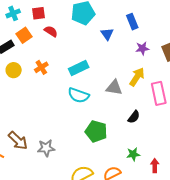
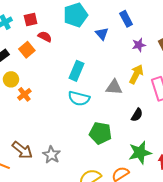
orange square: (24, 35) -> (27, 50), moved
orange cross: (41, 67) -> (24, 94), moved
cyan rectangle: (79, 68) -> (76, 71), turned -36
gray star: (46, 148) -> (51, 155), turned -30
green star: (133, 154) -> (140, 153), size x1.6

